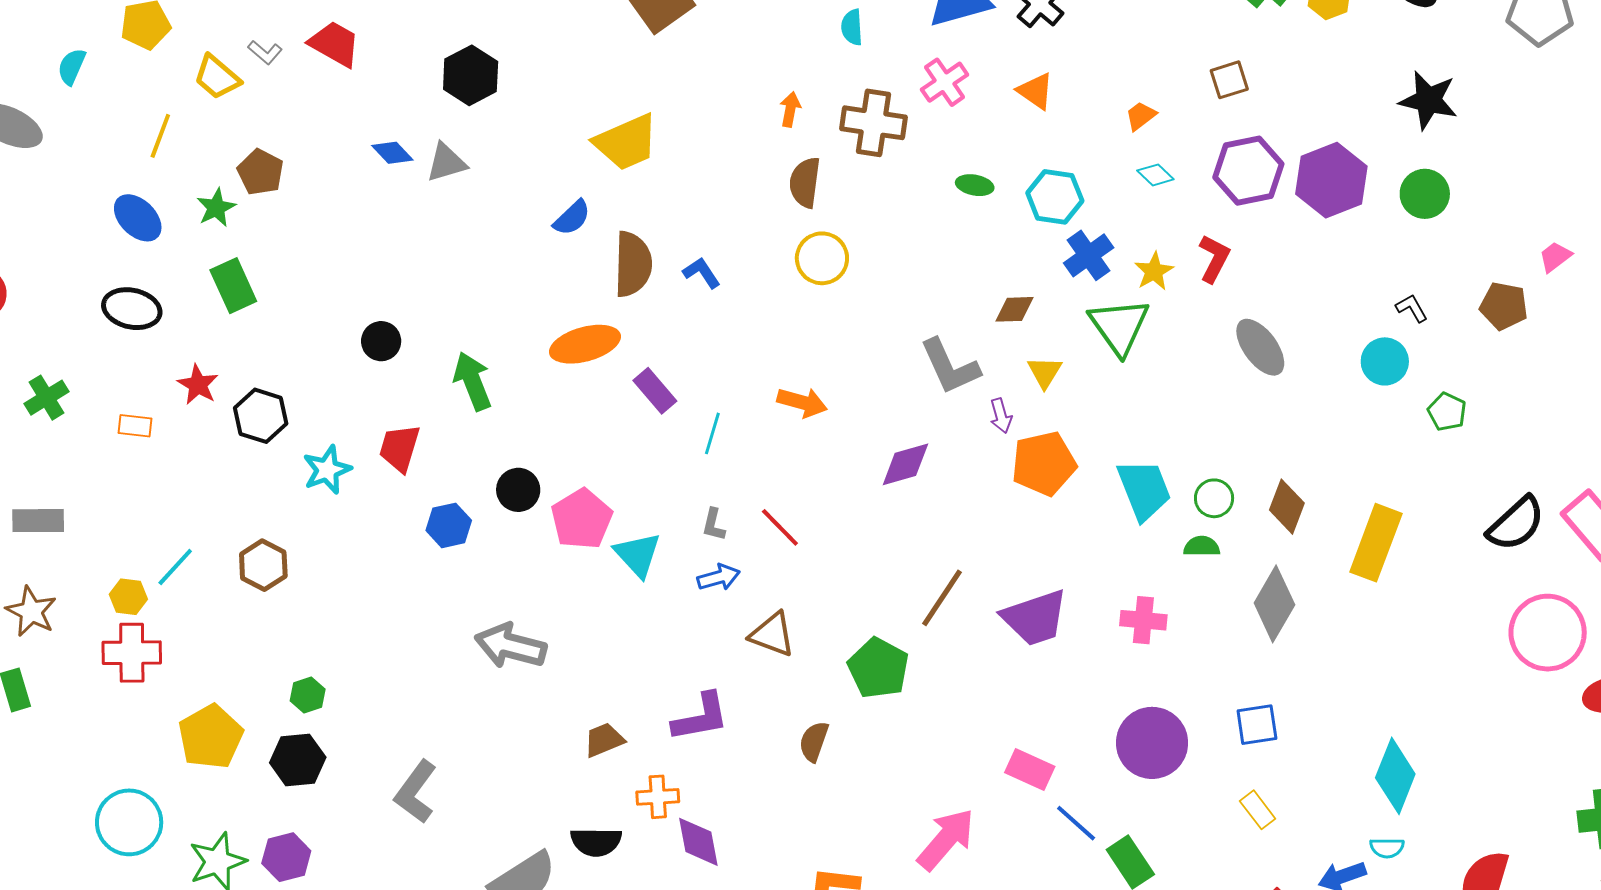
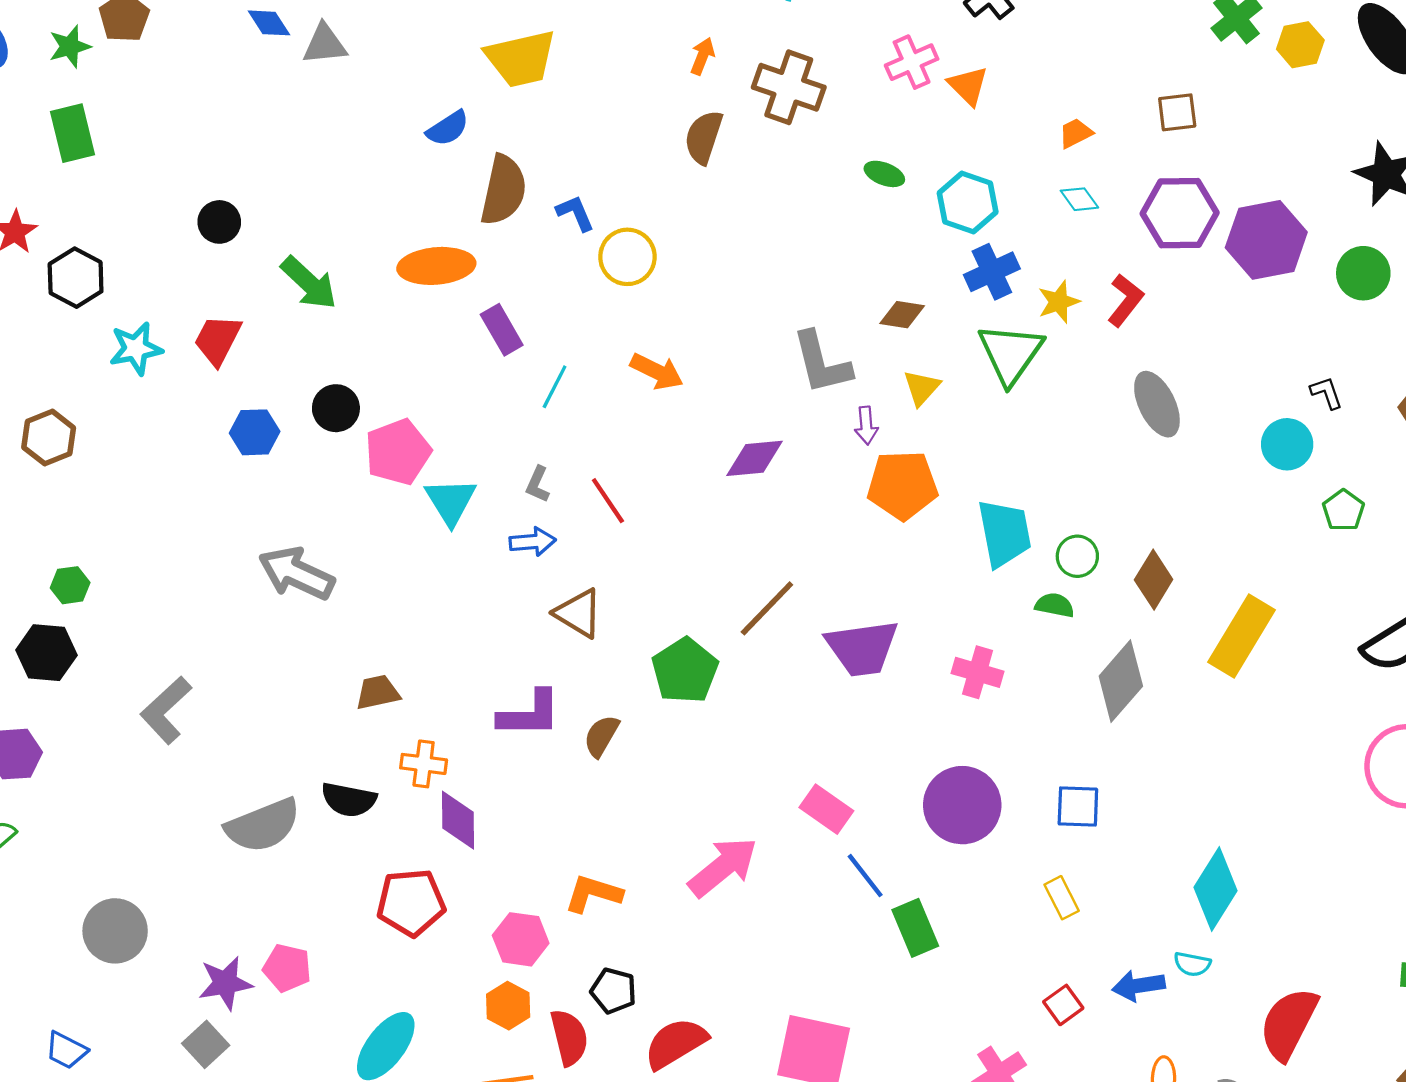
pink cross: (945, 82) -> (912, 62), moved
yellow circle: (822, 258) -> (627, 257), moved
green arrow: (473, 381) -> (309, 283), turned 144
purple L-shape: (701, 717) -> (529, 714), moved

